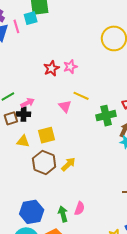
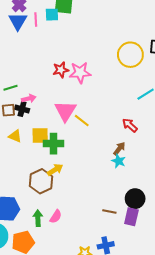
pink star: (70, 67) -> (80, 73), size x1.5
yellow line: (81, 96) -> (82, 121), moved
pink triangle: (65, 106) -> (65, 111), size x1.6
green cross: (106, 116) -> (54, 144), moved
brown hexagon: (44, 162) -> (41, 181), moved

